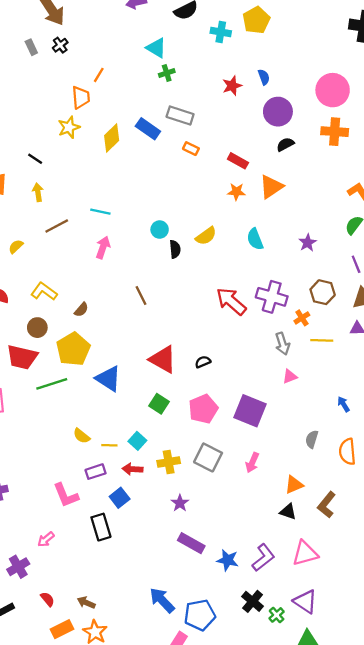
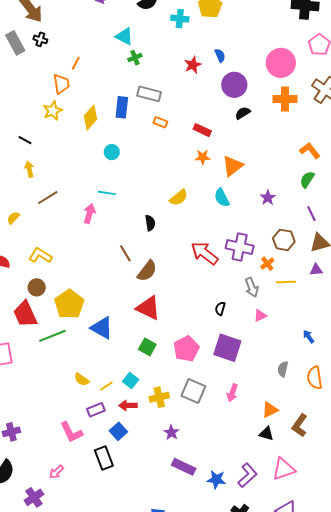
black cross: (60, 45) -> (40, 39), turned -32
gray rectangle: (31, 47) -> (15, 43), size x1.6
blue rectangle: (148, 129) -> (122, 107), turned 65
orange triangle: (271, 187) -> (232, 166), moved
cyan line: (100, 212) -> (107, 193), moved
cyan circle: (160, 230) -> (112, 152), moved
black semicircle: (175, 249) -> (150, 223), moved
brown semicircle: (81, 310) -> (147, 271), moved, size x1.6
red trapezoid: (22, 357) -> (25, 314), turned 56
black semicircle: (203, 362) -> (220, 309), moved, turned -48
yellow line: (109, 445) -> (106, 386), turned -32

